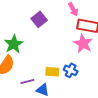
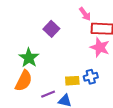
blue cross: (71, 70) -> (91, 77), turned -32

